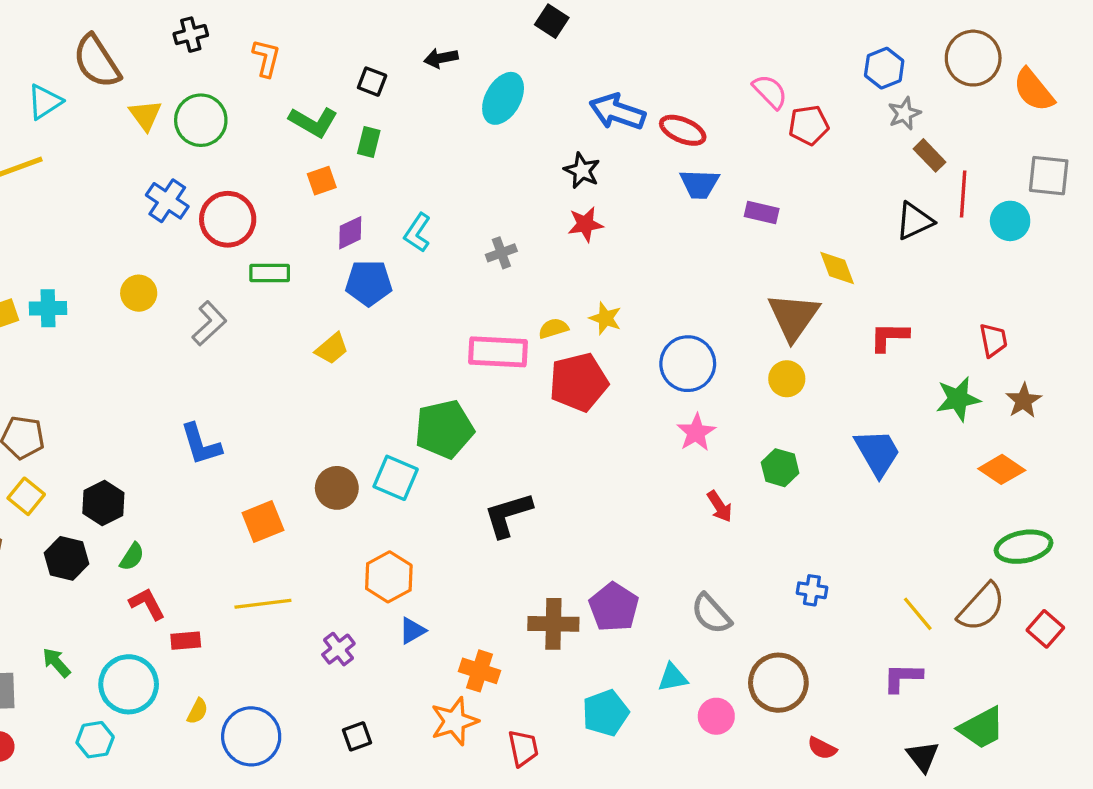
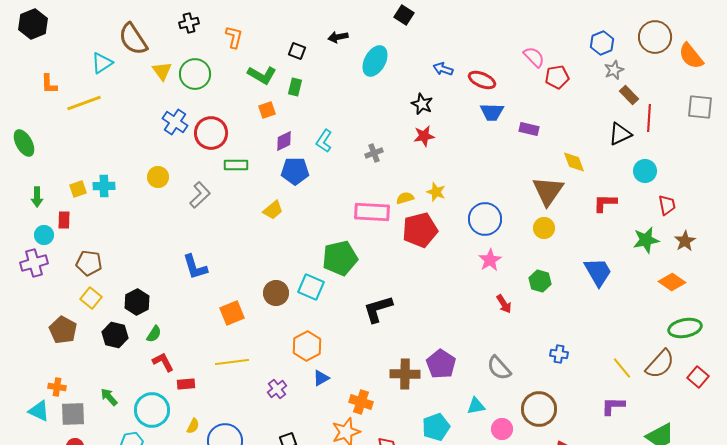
blue arrow: (617, 112) -> (443, 69), size x0.6
cyan circle: (1010, 221) -> (645, 171), moved

